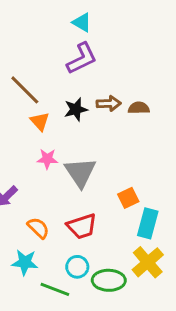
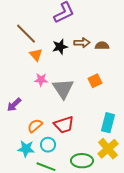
orange square: (128, 198) -> (95, 81), moved
orange semicircle: (38, 228) -> (35, 126), turned -84
cyan circle: (77, 267) -> (48, 145), moved

